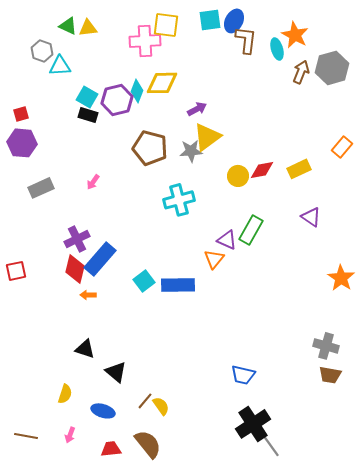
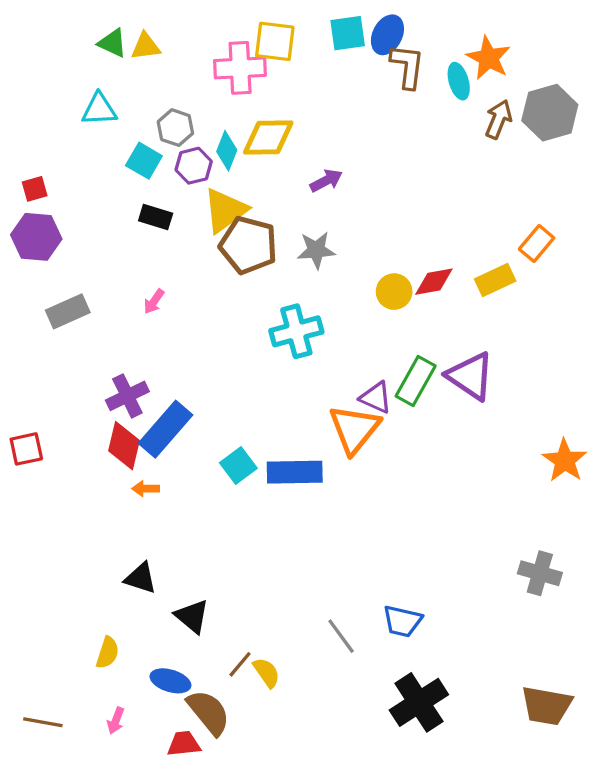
gray hexagon: (42, 51) -> (175, 128), moved
purple hexagon: (117, 100) -> (194, 166), size x0.7
black rectangle: (88, 115) -> (156, 217), moved
yellow triangle: (207, 137) -> (225, 210), moved
orange rectangle: (342, 147) -> (537, 244), moved
purple triangle: (311, 217) -> (470, 376), moved, size x1.5
orange triangle: (214, 259) -> (354, 429), size x1.6
brown trapezoid: (330, 375) -> (546, 706), moved, size x1.4
brown semicircle: (148, 444) -> (209, 712), moved
gray line: (271, 446) -> (341, 636), moved

